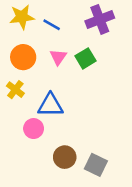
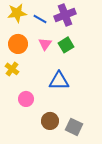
purple cross: (100, 19) -> (65, 15), moved
blue triangle: (50, 105) -> (59, 81), moved

